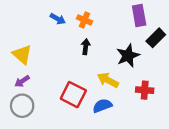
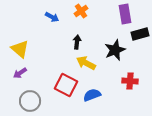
orange cross: (84, 20) -> (81, 11), moved, turned 32
black rectangle: (156, 38) -> (140, 34), turned 30
yellow arrow: (108, 80) -> (86, 63), moved
gray circle: (22, 106) -> (30, 101), moved

